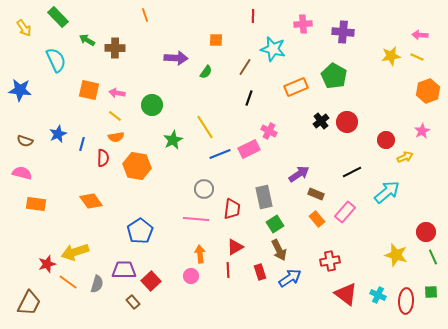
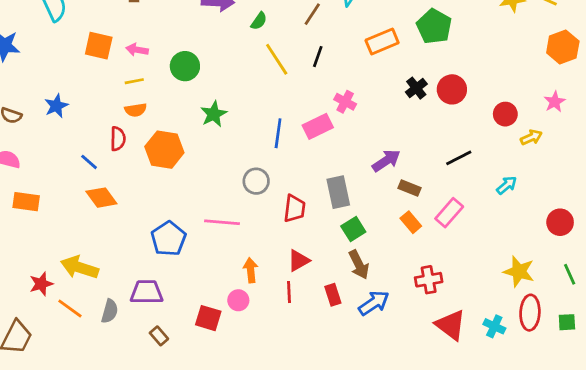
yellow line: (115, 116) -> (134, 81), turned -48
yellow line: (205, 127) -> (277, 59), moved
blue line: (82, 144) -> (89, 162), moved, turned -64
blue line: (220, 154) -> (278, 133), turned -60
cyan arrow: (387, 192) -> (507, 185), size x0.6
pink line: (196, 219) -> (222, 222), moved
red circle: (426, 232) -> (560, 222), moved
yellow arrow: (75, 252) -> (80, 267), turned 36
red square: (151, 281) -> (208, 318), moved, turned -30
red ellipse: (406, 301) -> (530, 313), moved

